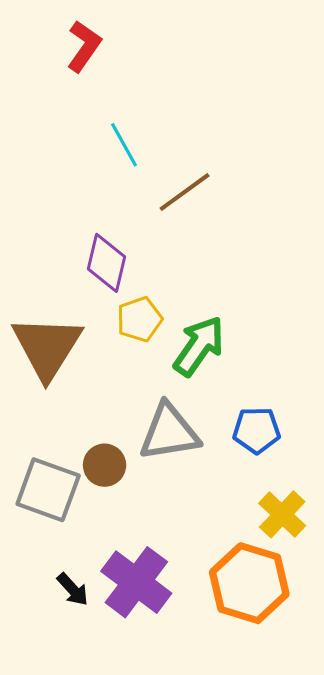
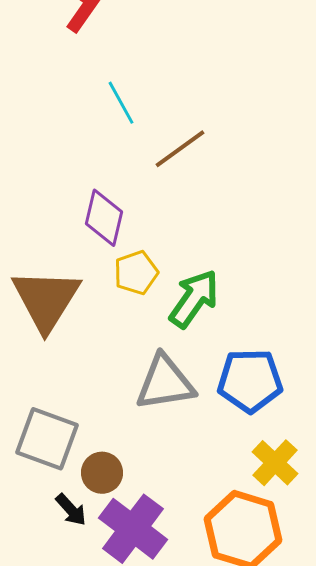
blue pentagon: (256, 430) -> (250, 381), size x1.4
brown circle: (105, 465) -> (102, 473), moved
black arrow: (73, 589) -> (71, 510), moved

